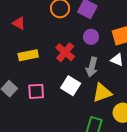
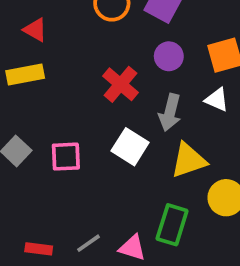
yellow rectangle: (28, 55) -> (25, 74), moved

